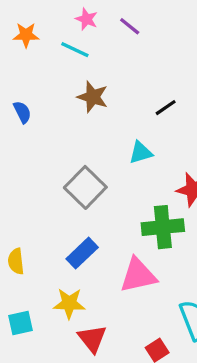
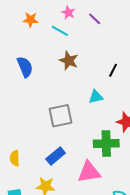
black line: (166, 108) -> (113, 70), turned -32
blue semicircle: (22, 112) -> (25, 67), size x1.5
gray square: (85, 187) -> (60, 116), turned 30

